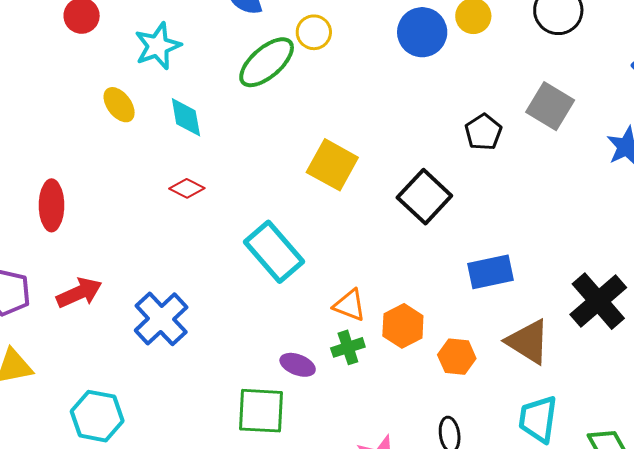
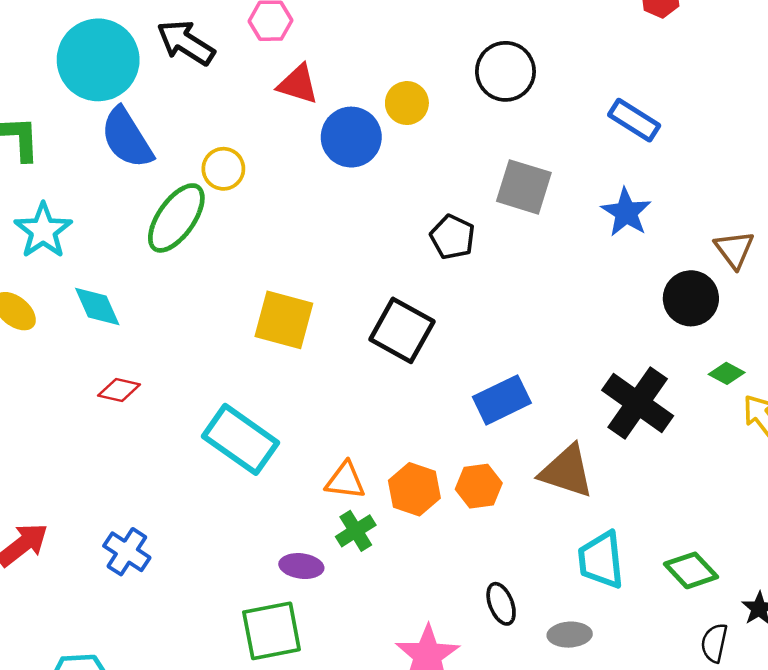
blue cross: (161, 319) -> (127, 552), size x0.7
orange hexagon: (457, 357) -> (479, 486), moved

